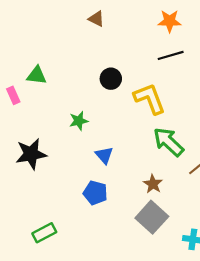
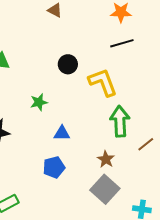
green arrow: (168, 142) -> (120, 121), turned 44
blue triangle: (104, 155) -> (62, 133), turned -48
blue pentagon: (95, 193) -> (54, 167), turned -30

